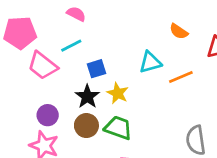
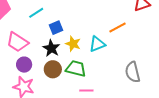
cyan triangle: (150, 62) -> (97, 44), moved
pink trapezoid: (43, 66) -> (17, 42), moved

